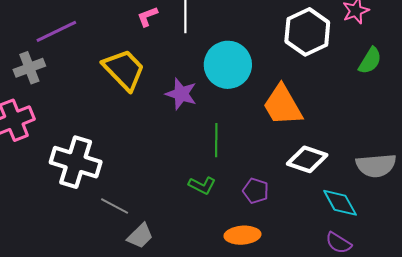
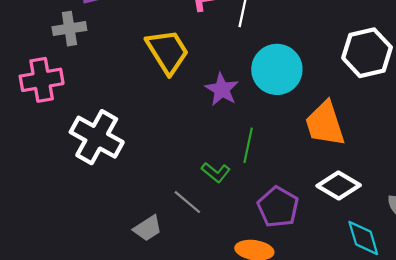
green L-shape: (202, 185) -> (216, 172), moved
purple pentagon: (256, 191) -> (278, 207), size x1.5
gray line: (115, 206) -> (187, 202), moved

